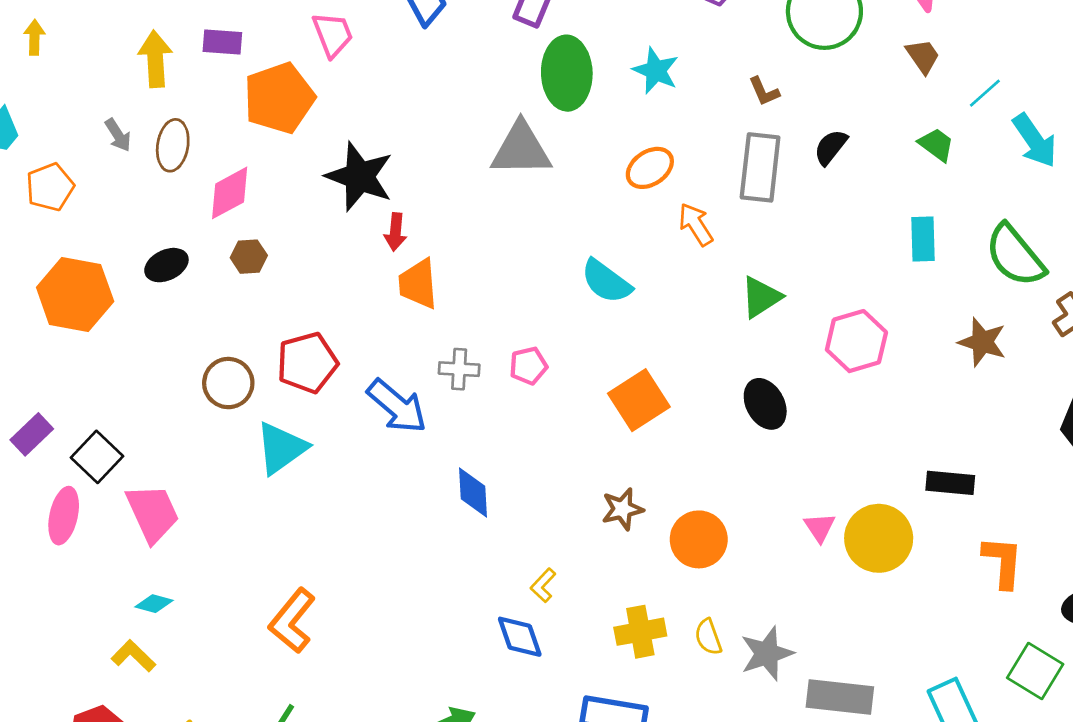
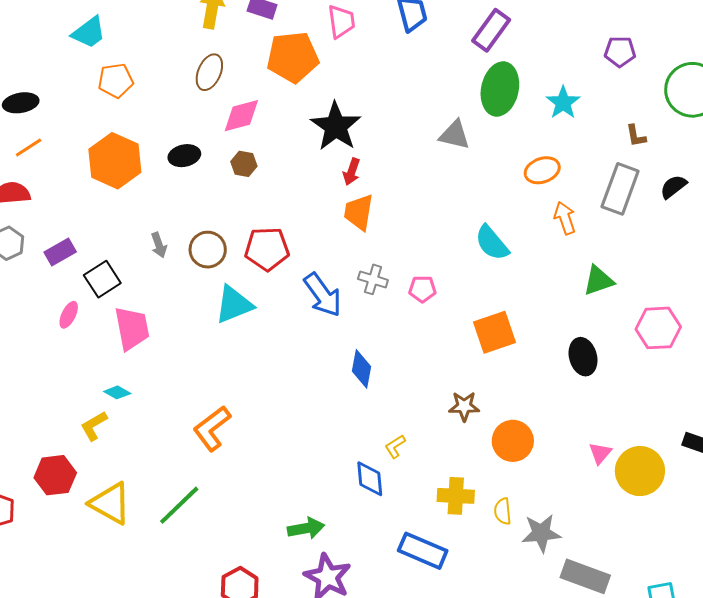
gray arrow: (118, 135) -> (159, 245), moved
gray triangle: (521, 149) -> (455, 135), size x0.7
pink ellipse: (64, 516) -> (69, 315), size x0.7
yellow L-shape: (133, 656) -> (94, 426), turned -88

